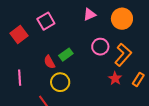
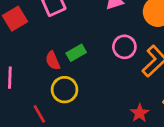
red star: (115, 78) -> (140, 113), moved

